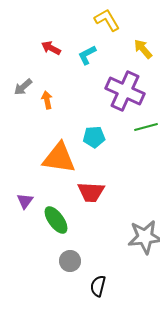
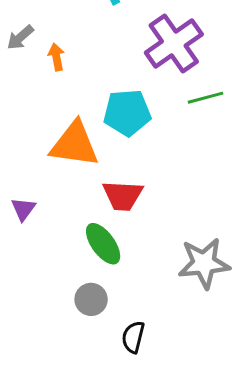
purple cross: (125, 91) -> (174, 43), turned 30
cyan pentagon: (94, 137) -> (127, 113), size x1.4
green ellipse: (56, 220) -> (103, 244), moved

